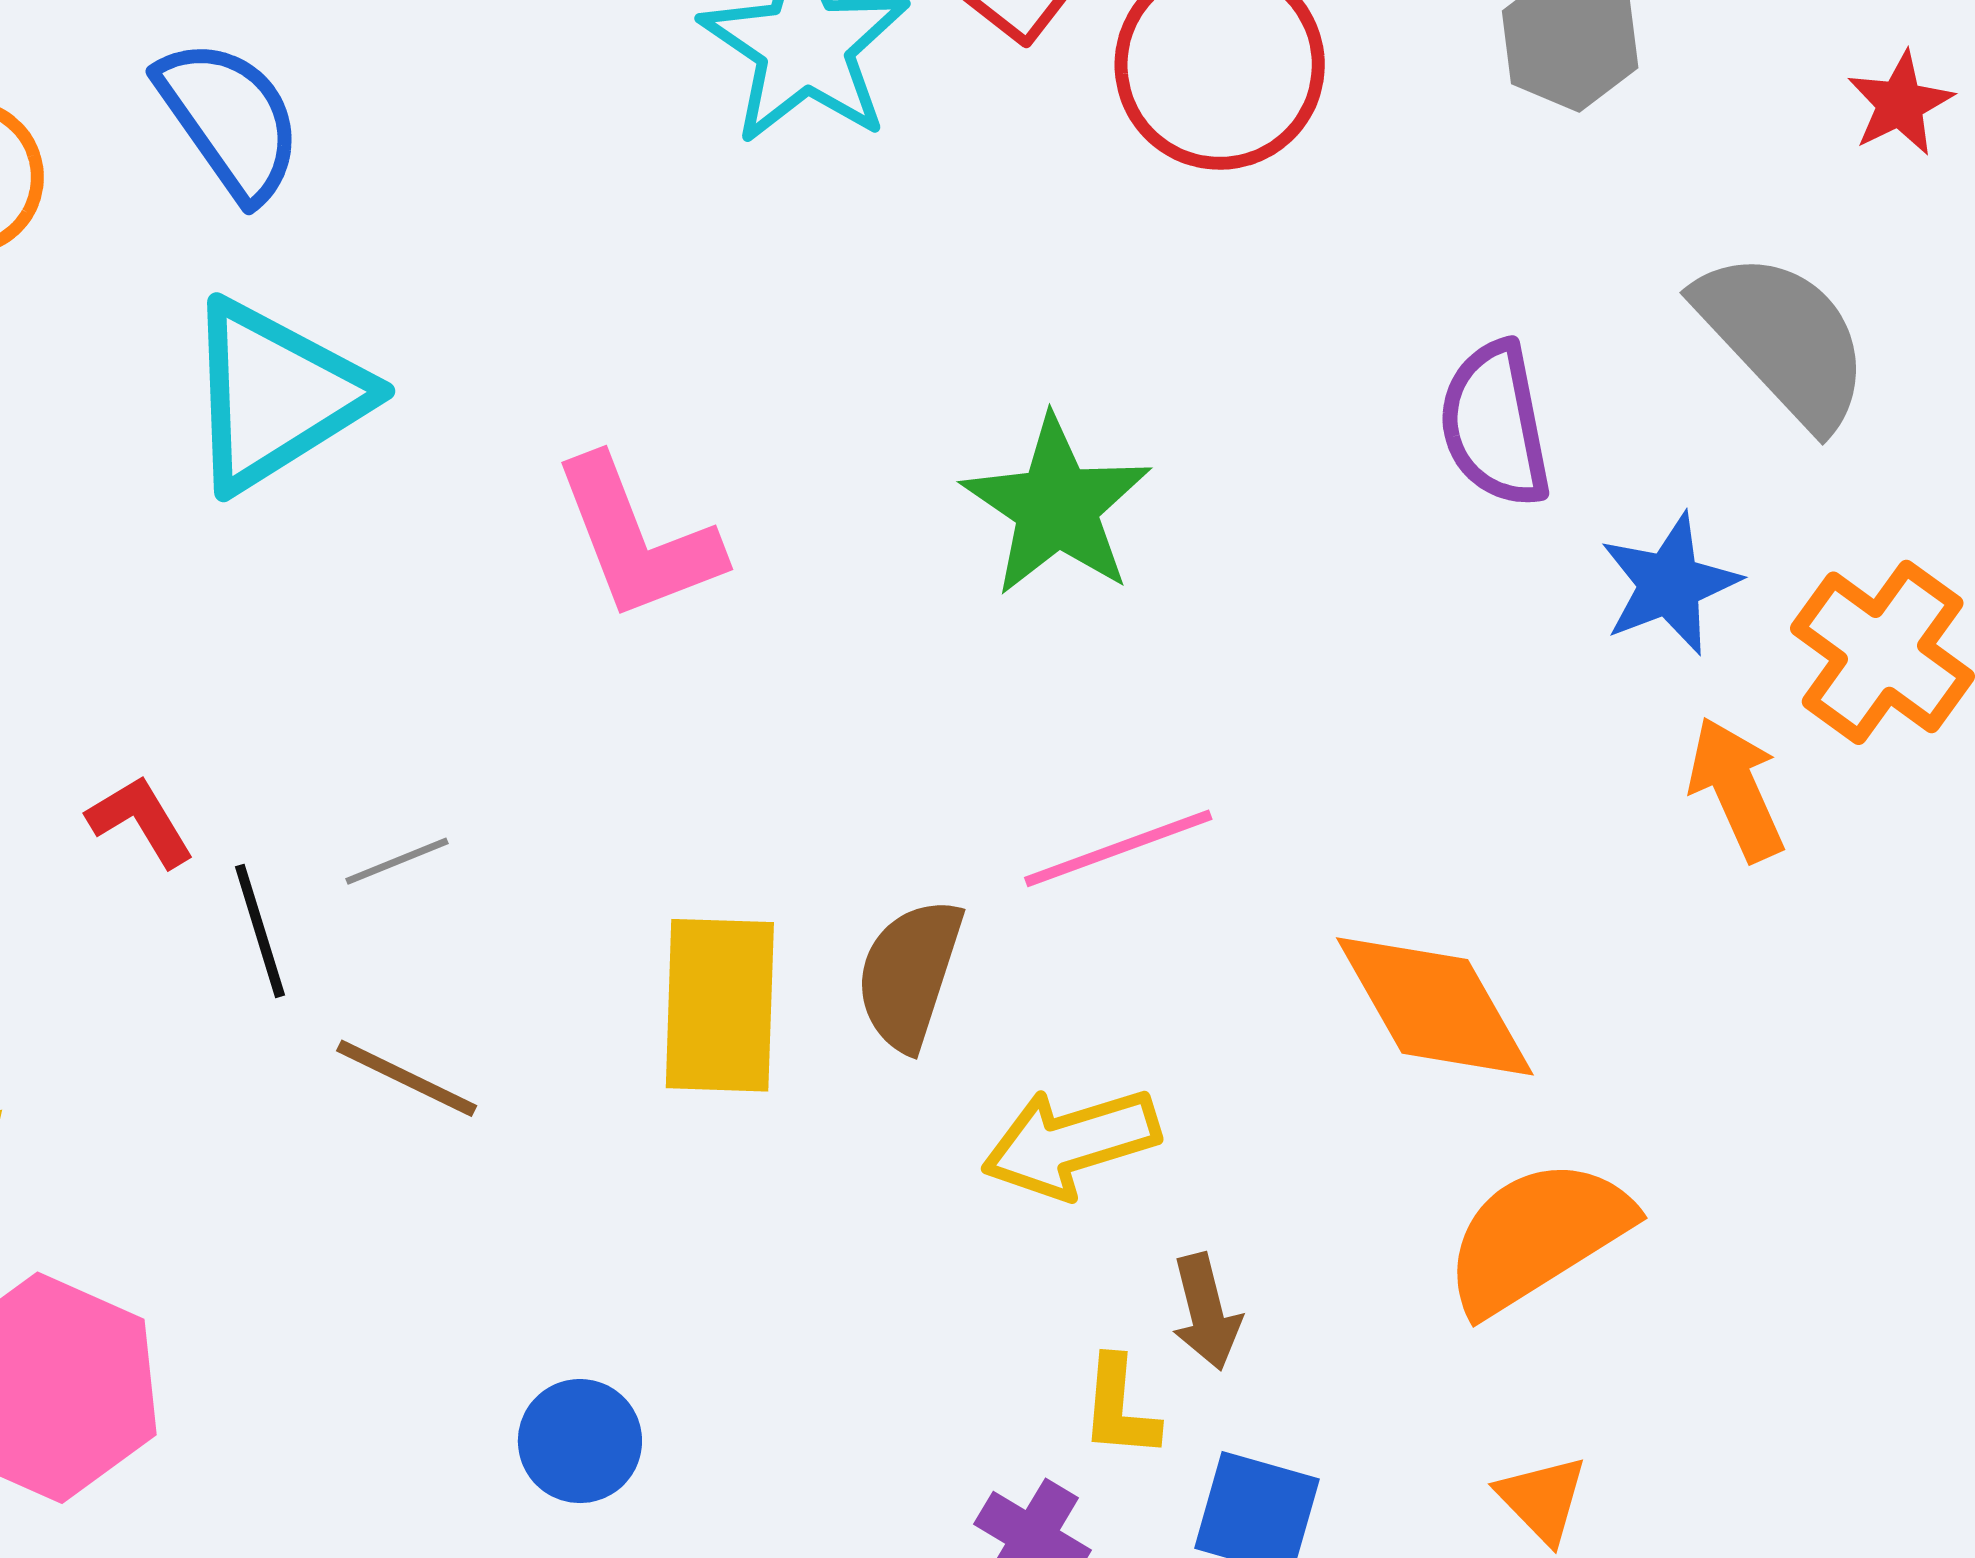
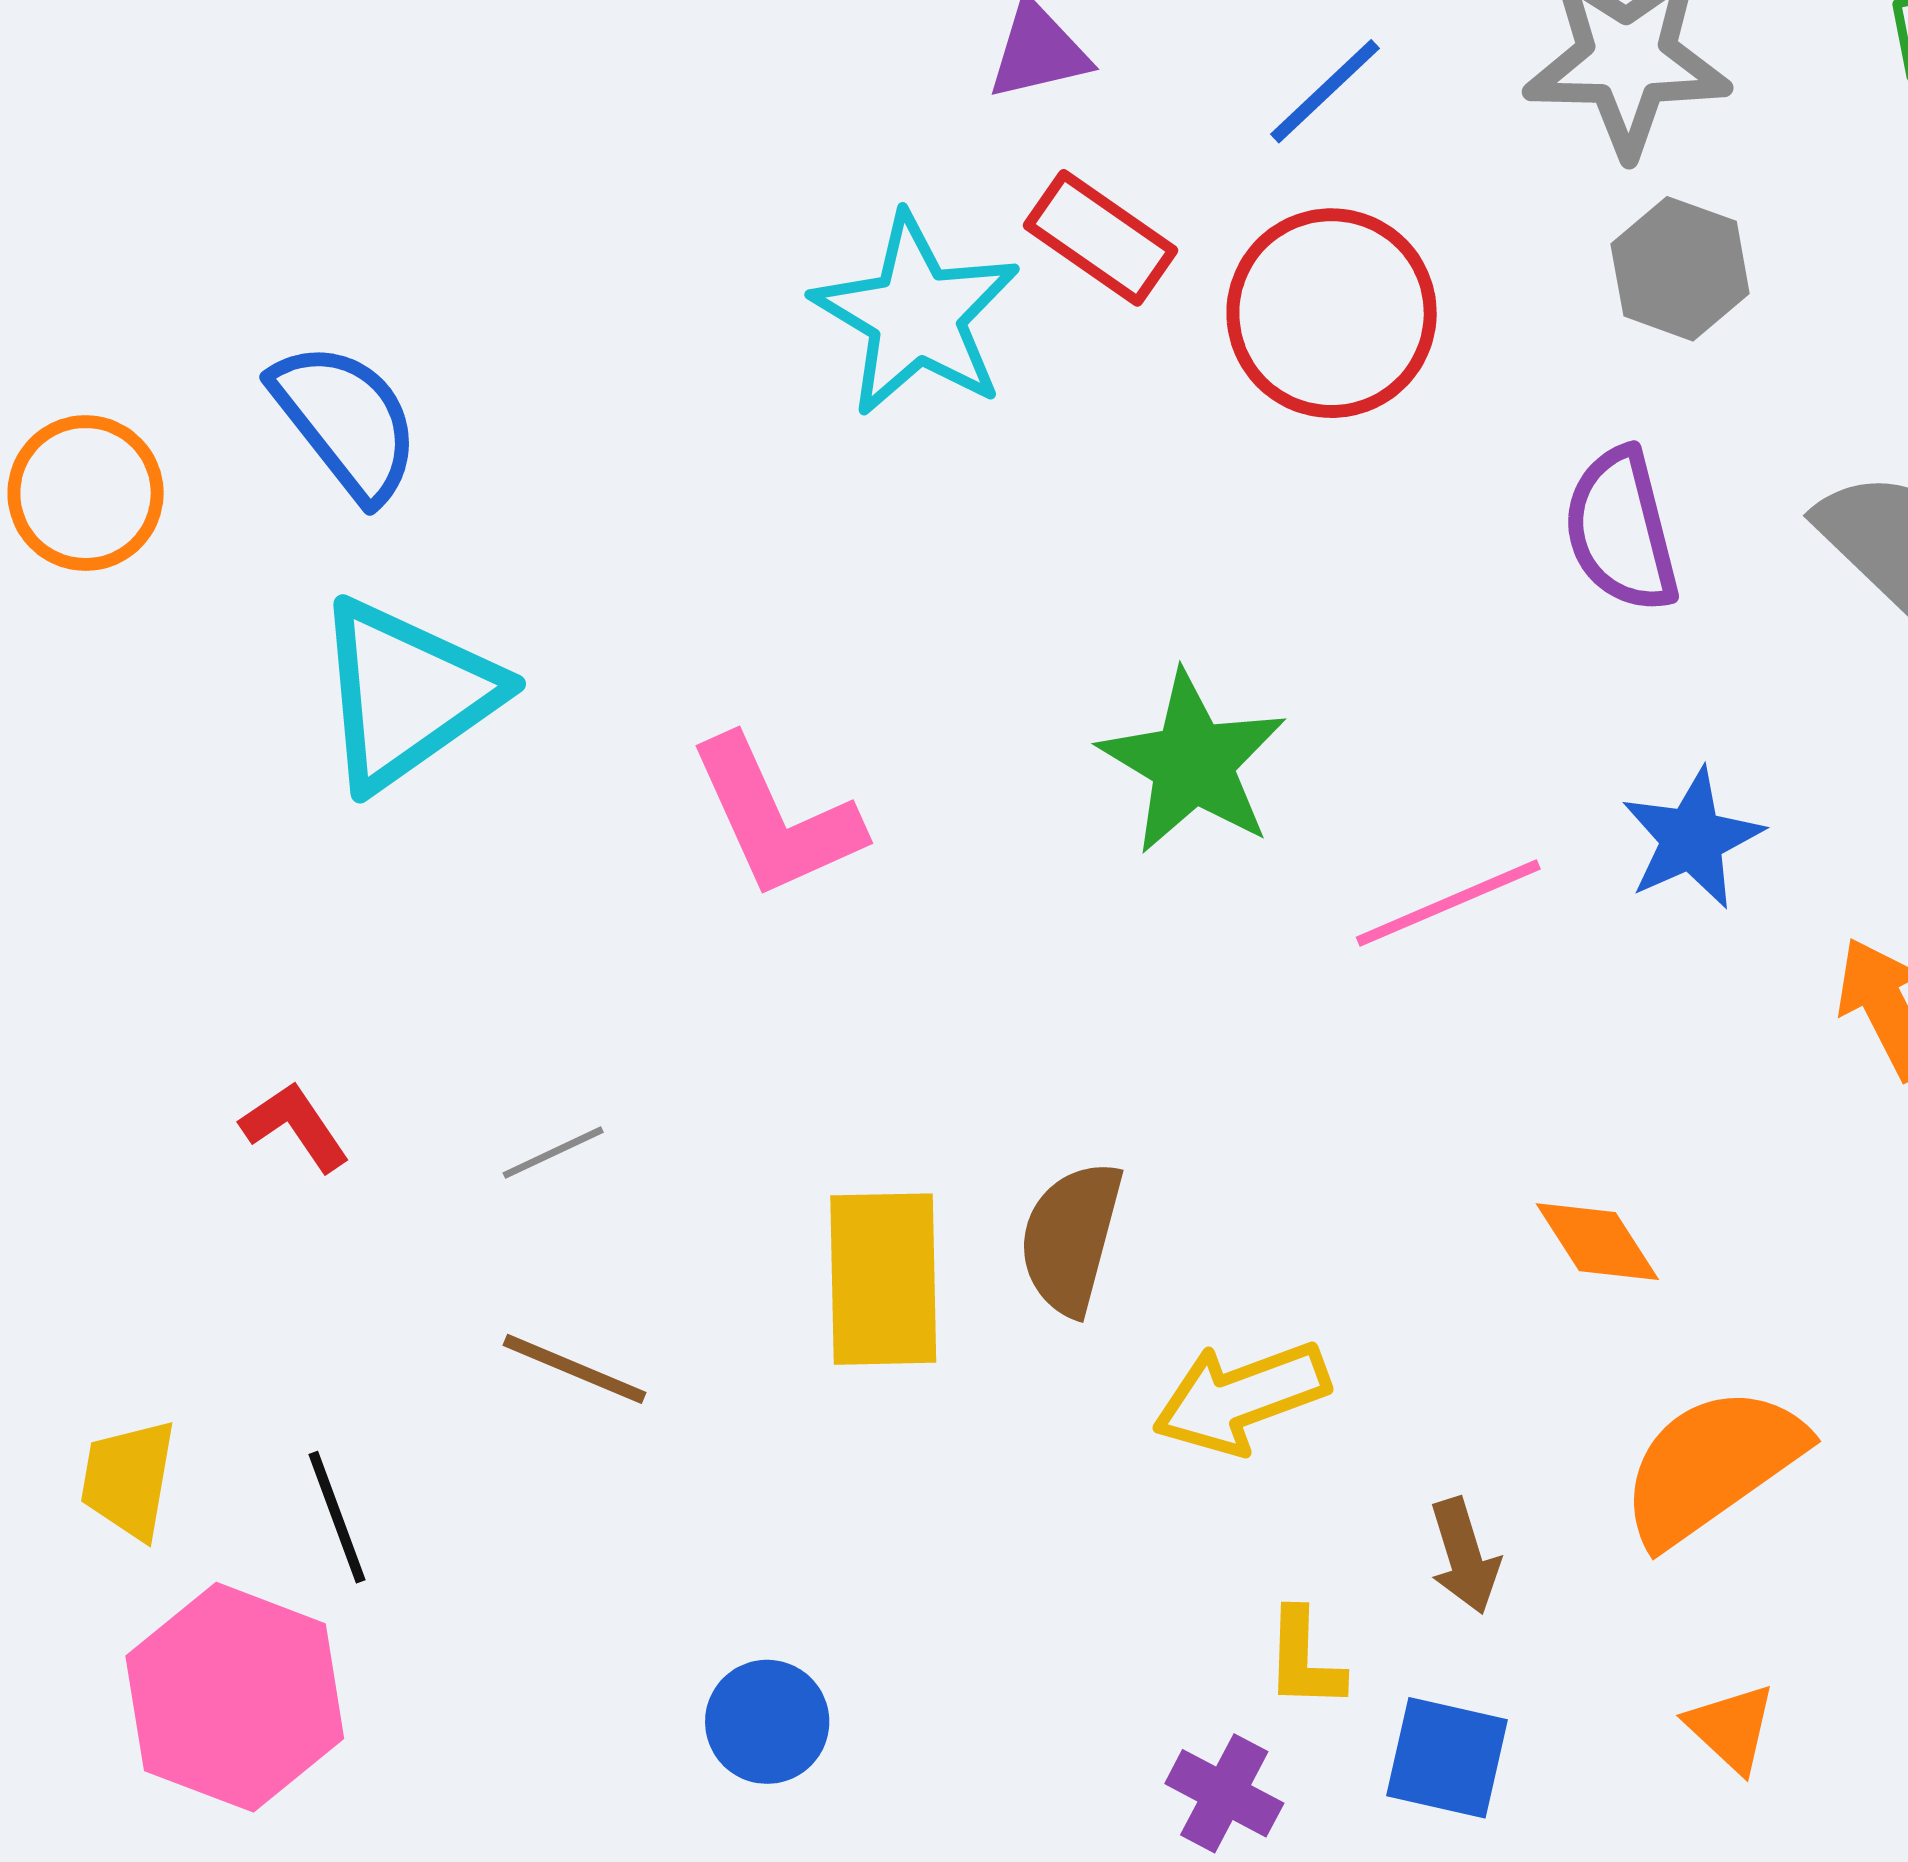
purple semicircle: (1495, 424) -> (1621, 530), moved
blue star: (1670, 584) -> (1692, 839), moved
pink line: (1118, 848) -> (1448, 903), moved
black line: (260, 931) -> (337, 1517), moved
orange diamond: (1435, 1006) -> (1597, 1242), size x0.6
brown arrow: (1206, 1312) -> (1464, 1556), moved

